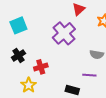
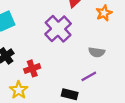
purple line: (89, 75) -> (89, 76), turned -32

